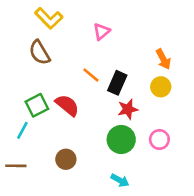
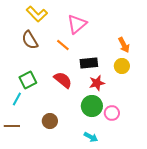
pink triangle: (101, 31) -> (77, 24), size x1.5
orange line: (91, 75) -> (63, 45), moved
black rectangle: (117, 83) -> (89, 63), turned 60
red semicircle: (67, 105) -> (63, 80), moved
pink circle: (159, 140) -> (112, 113), moved

